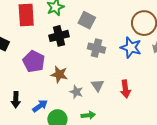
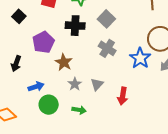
black arrow: (16, 100) -> (16, 64), moved

